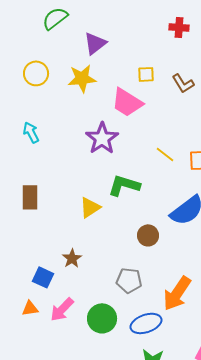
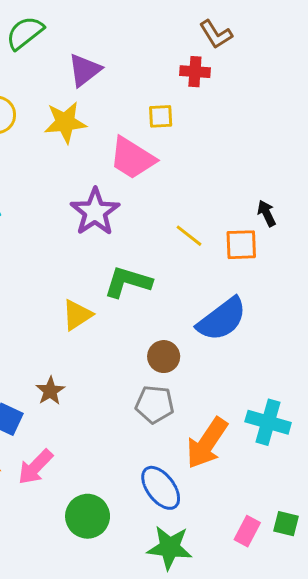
red cross: (179, 27) -> (195, 72), moved
brown L-shape: (183, 83) -> (216, 34), moved
gray pentagon: (129, 280) -> (155, 404), moved
green circle: (102, 318) -> (88, 516), moved
blue ellipse: (146, 323) -> (161, 488), turned 72

